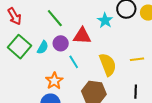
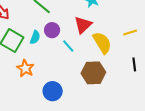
red triangle: (82, 36) -> (83, 25), moved, turned -36
orange star: (54, 81) -> (25, 68), moved

